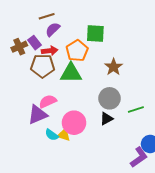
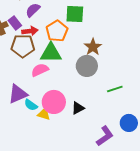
gray circle: (109, 98) -> (87, 66), moved
pink semicircle: (48, 101) -> (40, 70), moved
black triangle: (106, 119) -> (78, 108), moved
cyan semicircle: (52, 135) -> (31, 105), moved
purple L-shape: (139, 157) -> (105, 136), moved

